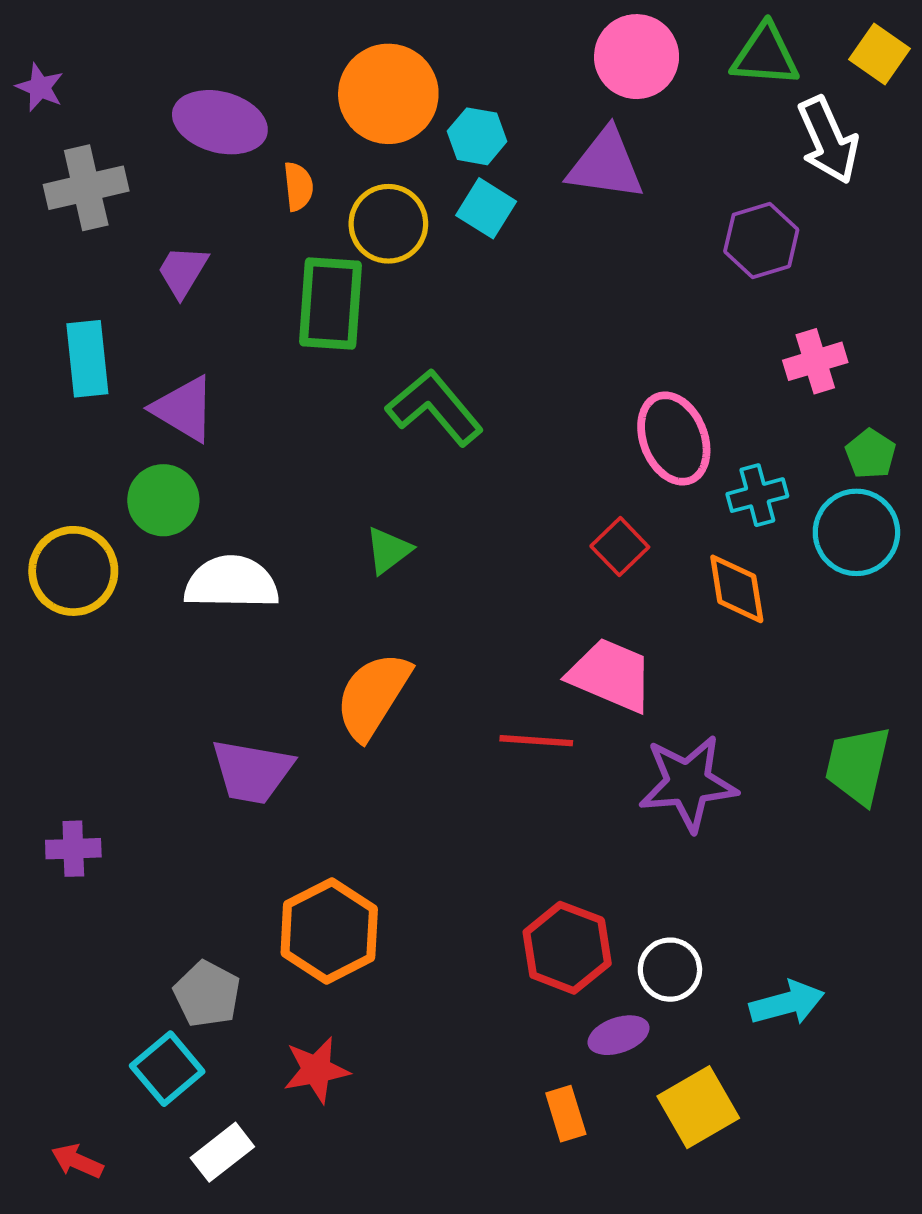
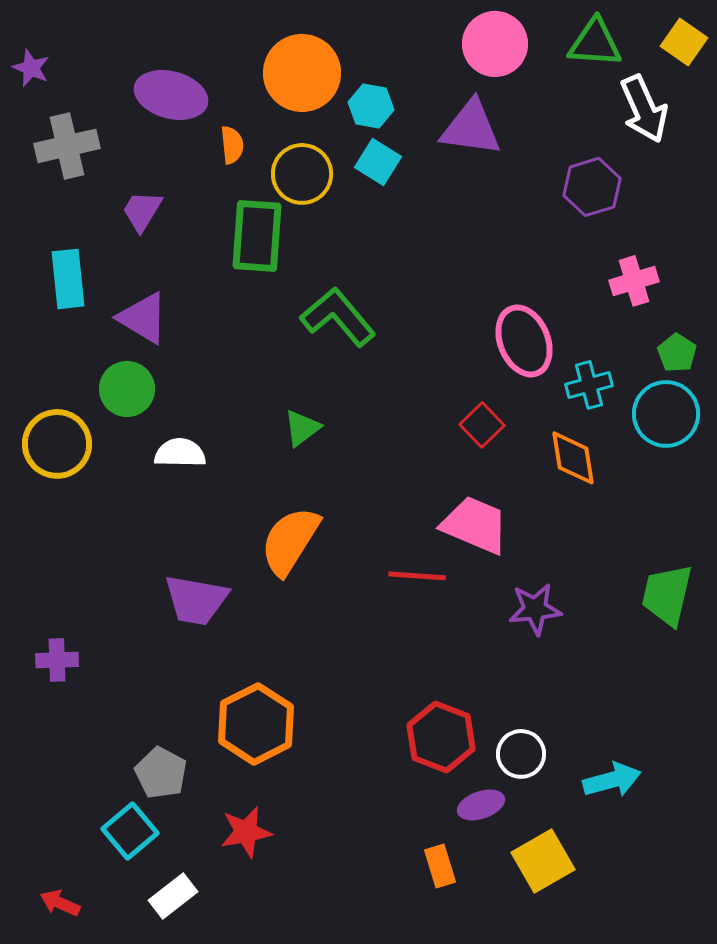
white semicircle: (231, 583) -> (180, 453), size x0.7
purple star: (688, 783) -> (535, 609), size x0.7

